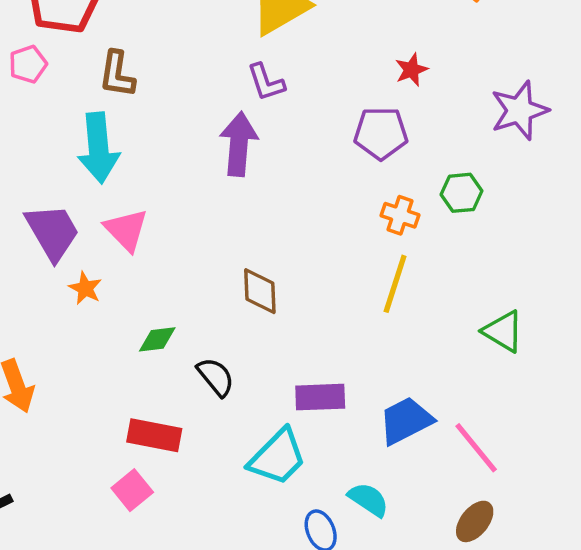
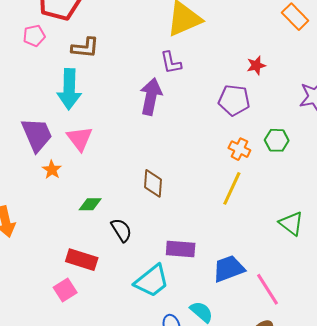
brown L-shape: (117, 74) -> (85, 48), turned -100

